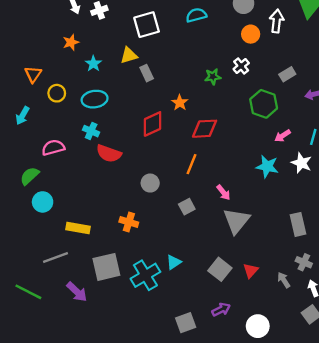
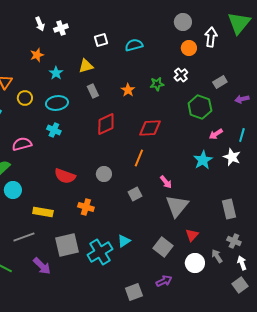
cyan semicircle: (196, 15) -> (134, 45), moved
white square: (147, 25) -> (101, 40), size x0.6
gray rectangle: (147, 73) -> (93, 91), moved
orange star: (180, 103) -> (128, 90), moved
red semicircle: (109, 153) -> (65, 176), moved
cyan star: (267, 166) -> (203, 160), turned 30
red triangle: (251, 271) -> (192, 235), moved
white circle: (258, 326) -> (195, 263), moved

